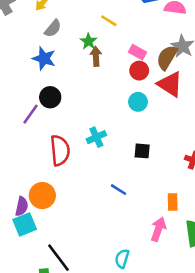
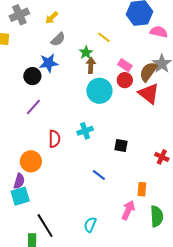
blue star: (44, 58) -> (49, 63), turned -30
black circle: (50, 97) -> (32, 76), moved
cyan circle: (138, 102) -> (99, 91), moved, size x1.6
red semicircle: (60, 150) -> (54, 139), size x0.7
orange circle: (42, 196) -> (31, 161), moved
cyan semicircle: (122, 259) -> (90, 225), moved

